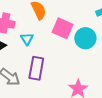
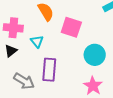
cyan circle: (85, 38) -> (95, 55), moved

